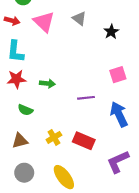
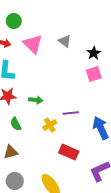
pink square: (118, 75) -> (94, 74), moved
green semicircle: (25, 110) -> (16, 124), turned 40
yellow cross: (54, 137) -> (50, 125), moved

